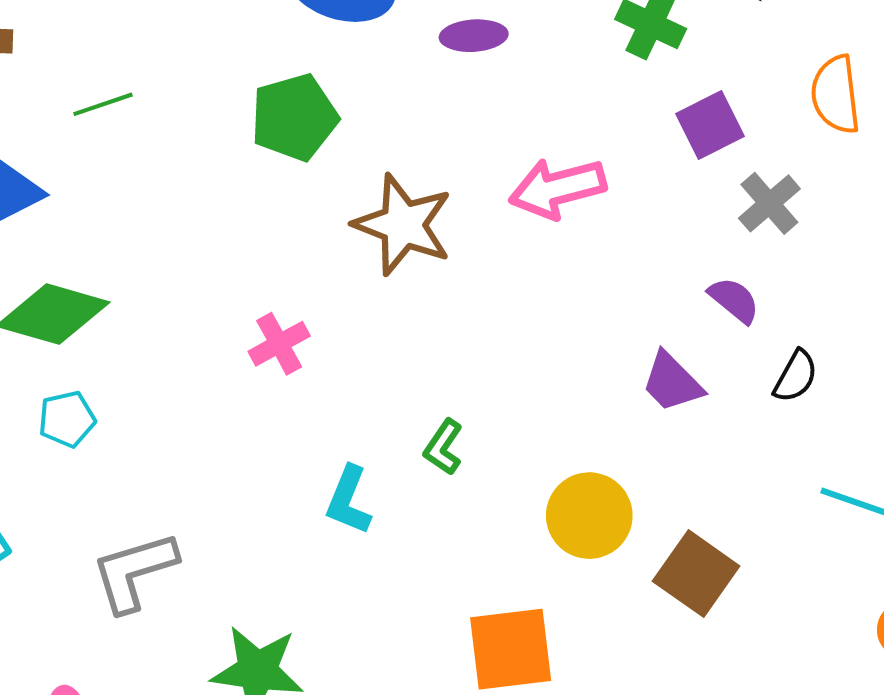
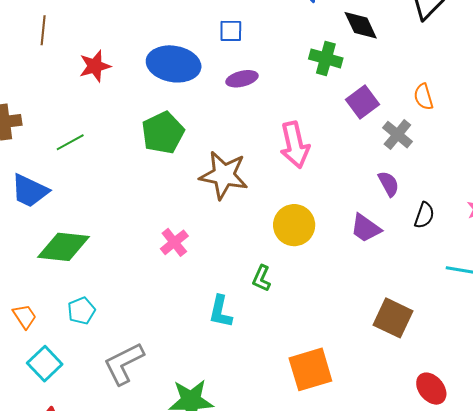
orange semicircle: (836, 95) -> (424, 97), moved, size x0.7
pink arrow: (557, 188) -> (295, 145), turned -78
purple semicircle: (734, 300) -> (389, 184), turned 32
cyan pentagon: (67, 419) -> (81, 311), moved
yellow circle: (589, 516) -> (294, 225), moved

